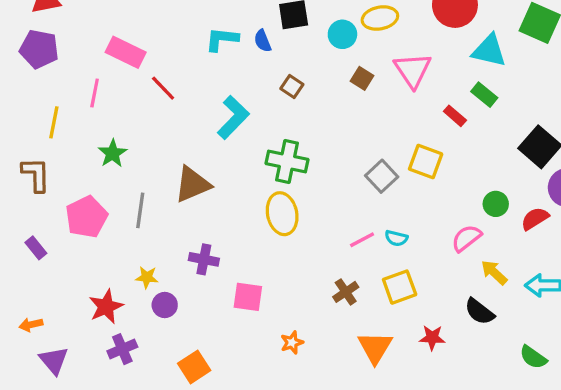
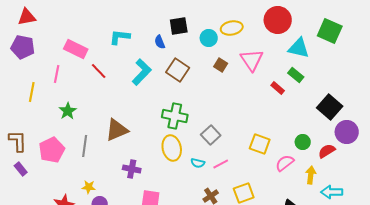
cyan L-shape: (222, 39) -> (120, 37), moved
brown square: (292, 86) -> (178, 70), size x1.6
cyan L-shape: (233, 117) -> (142, 72), moved
yellow square: (426, 162) -> (260, 144), moved
brown L-shape: (36, 175) -> (18, 141), moved
gray square: (382, 176) -> (211, 135), moved
cyan semicircle: (396, 238) -> (198, 163), moved
purple cross: (204, 259) -> (132, 169), moved
yellow arrow: (494, 272) -> (311, 175), moved, turned 54

